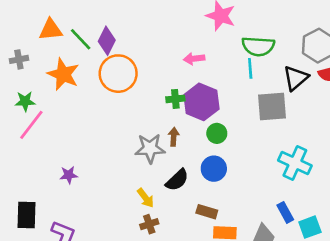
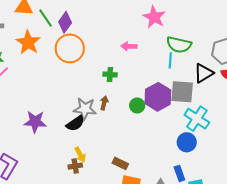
purple hexagon: (201, 102) -> (158, 97), moved
cyan cross: (295, 163) -> (197, 119), moved
blue circle: (214, 169) -> (187, 142), moved
purple star: (69, 175) -> (35, 122), moved, size x1.6
black semicircle: (177, 180) -> (75, 123), moved
yellow arrow: (146, 198) -> (80, 155), moved

